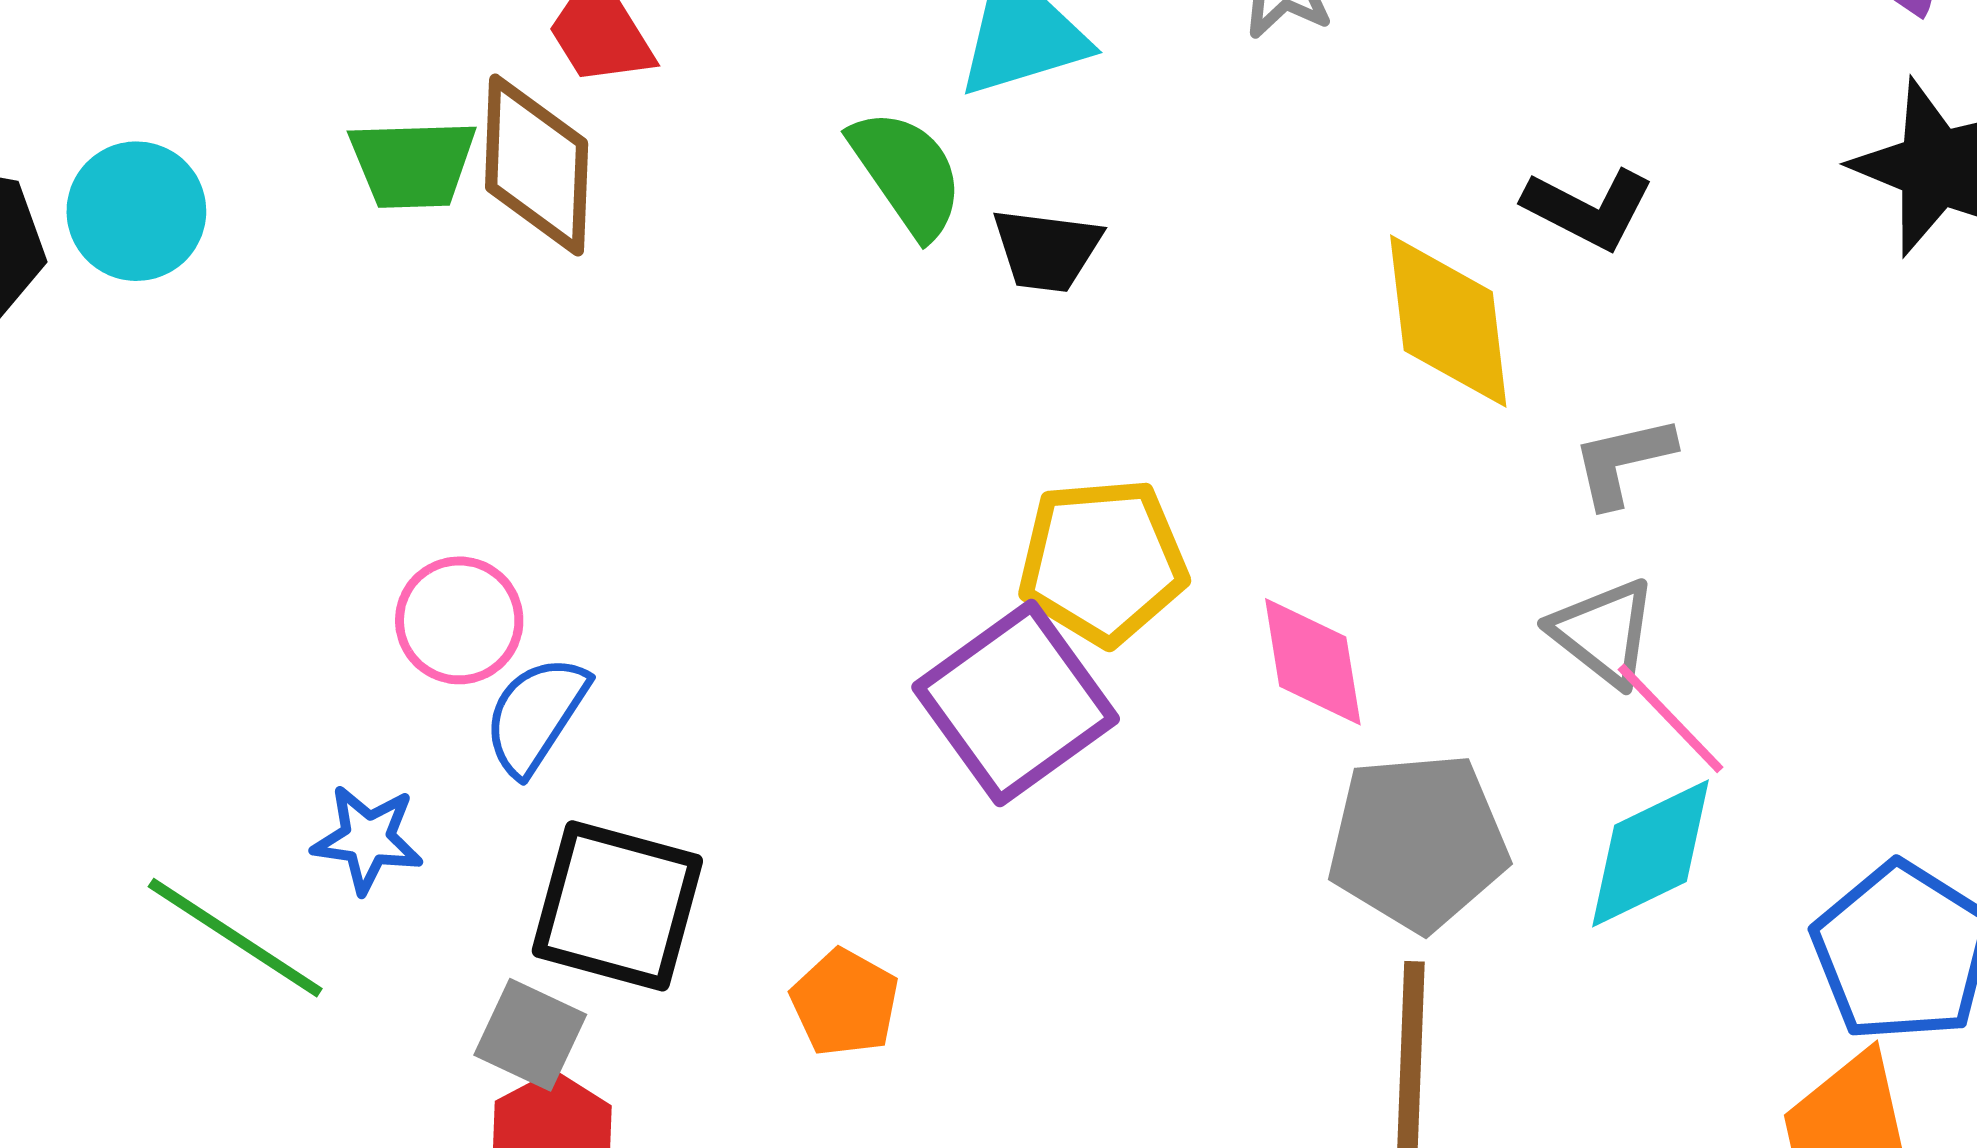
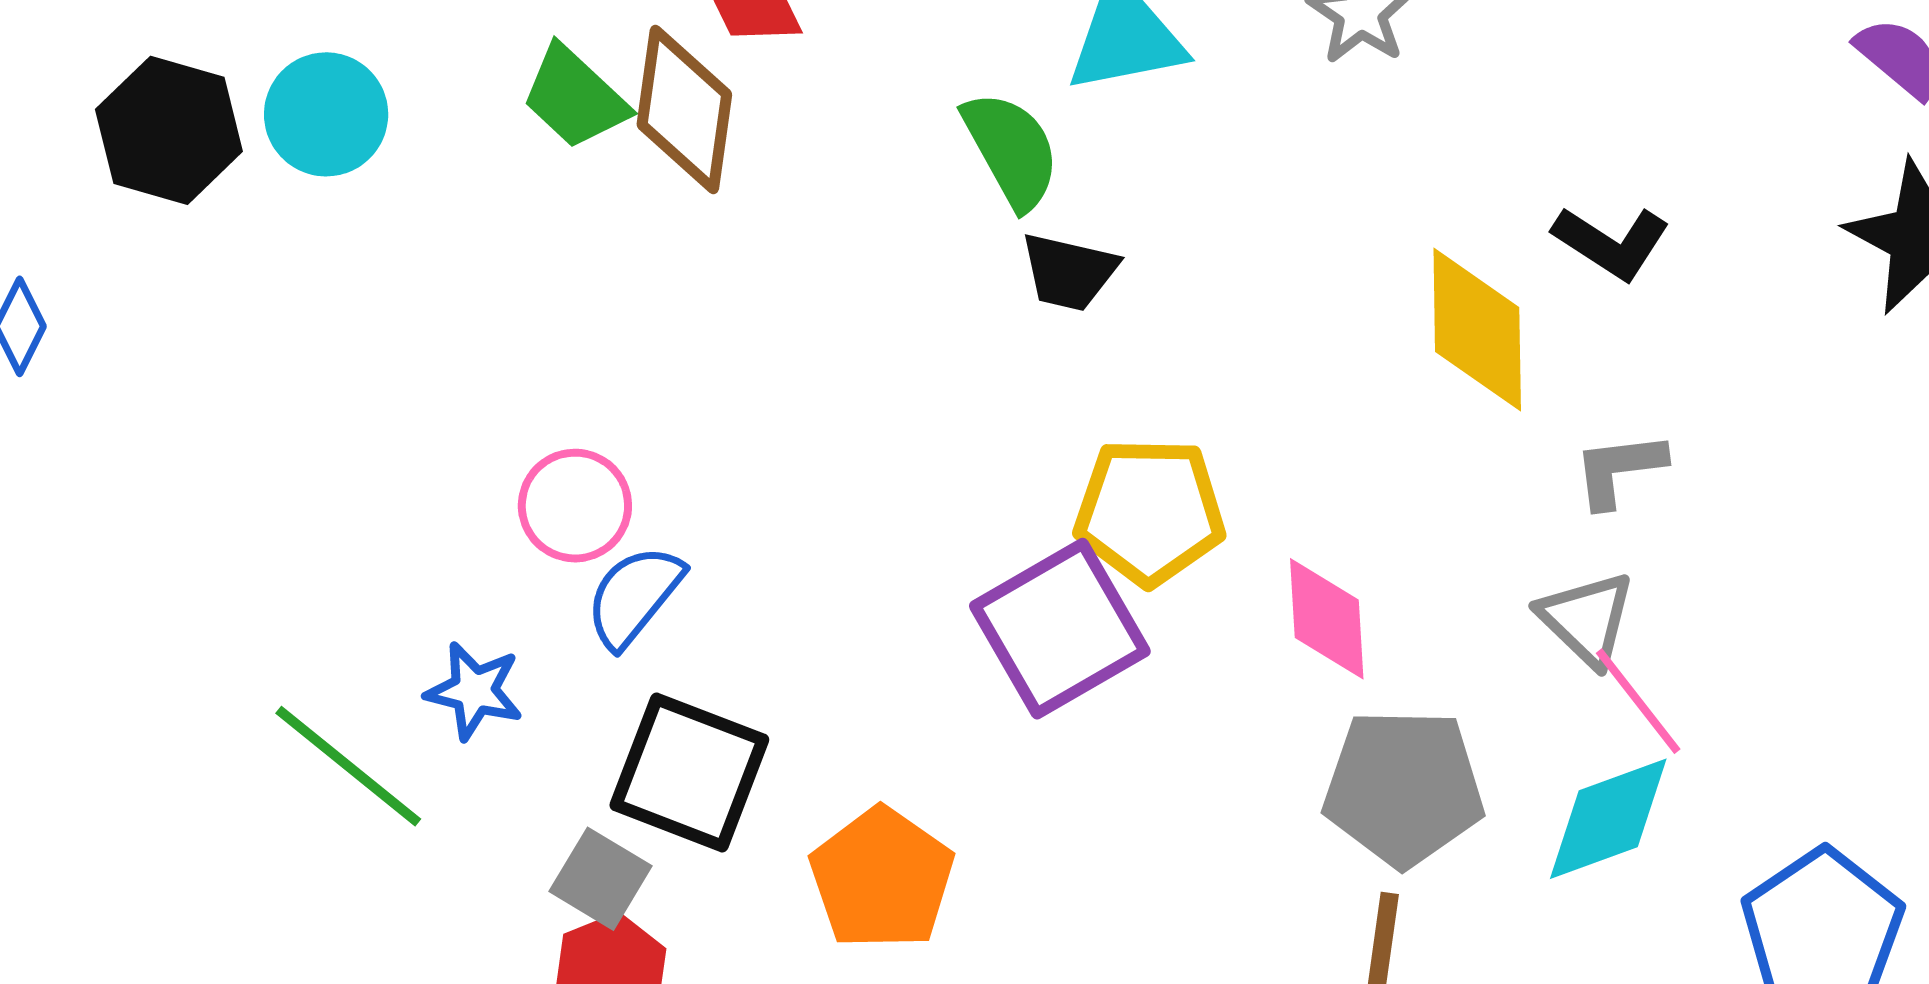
green trapezoid: (413, 164) -> (575, 97), turned 39
black trapezoid: (1047, 250) -> (1069, 272), moved
orange pentagon: (845, 1003) -> (882, 879), size x1.5

